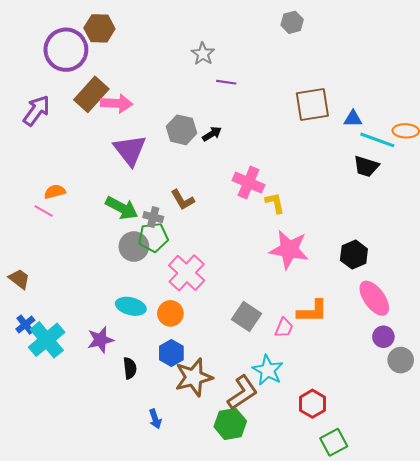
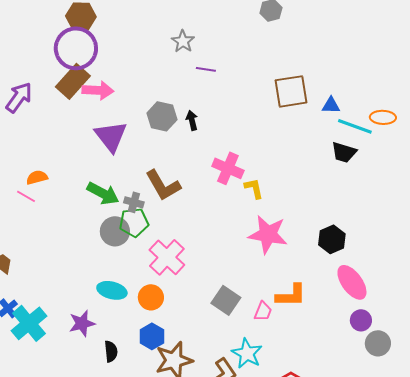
purple circle: (66, 50) -> (76, 48), moved
black arrow: (212, 134) -> (192, 120), turned -72
brown L-shape: (183, 200) -> (163, 185), size x1.5

